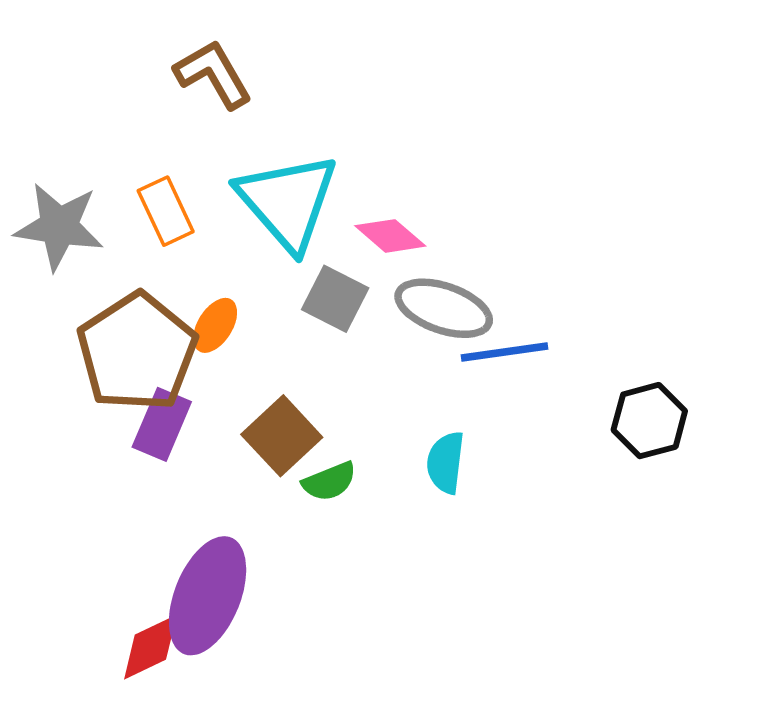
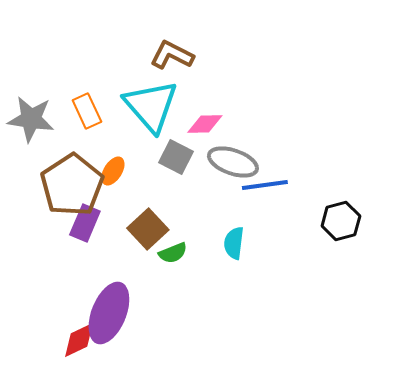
brown L-shape: (213, 74) -> (172, 55), moved, turned -33
pink diamond: (390, 236) -> (205, 124), turned -42

